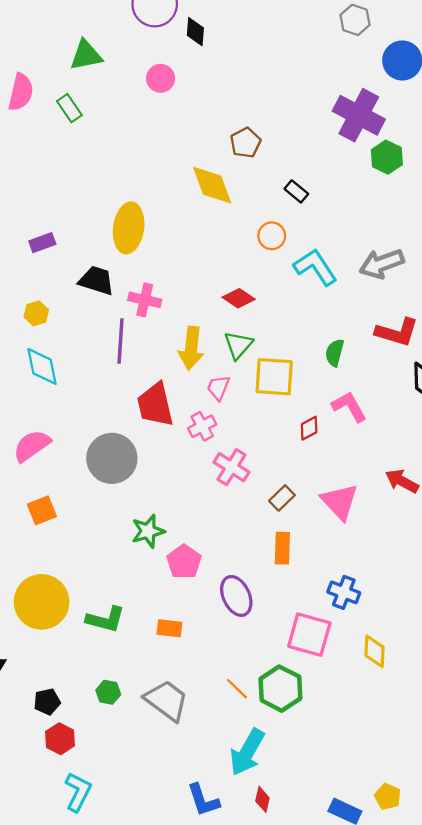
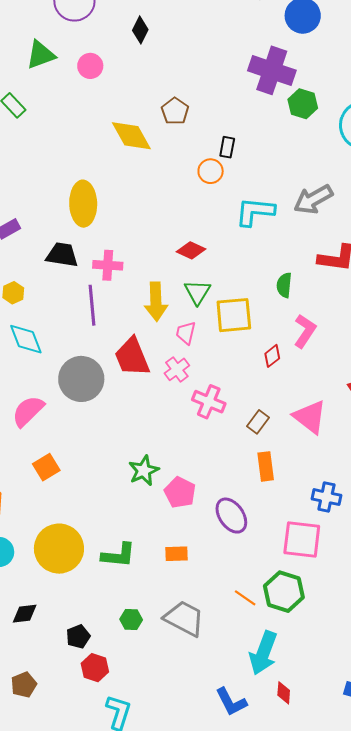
black diamond: (195, 32) -> (140, 30), moved, turned 32
green triangle: (86, 55) -> (41, 55), moved
yellow diamond: (212, 185) -> (131, 136), moved
black rectangle: (296, 191) -> (227, 147), turned 70
orange circle: (272, 236) -> (211, 171), moved
cyan L-shape: (315, 267) -> (255, 212), turned -42
pink L-shape: (349, 407) -> (305, 331), turned 72
gray circle: (112, 458) -> (81, 379), moved

